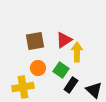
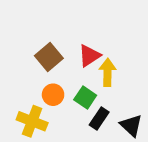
brown square: (35, 41) -> (49, 57), turned -30
yellow cross: (23, 87) -> (32, 121), turned 30

